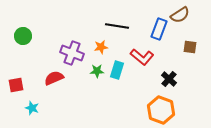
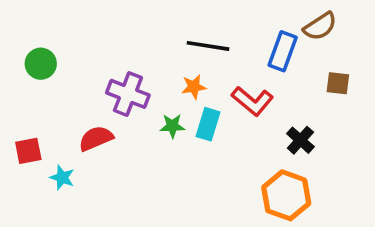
orange star: (101, 47) -> (194, 87), moved
cyan star: (32, 108) -> (62, 178), moved

